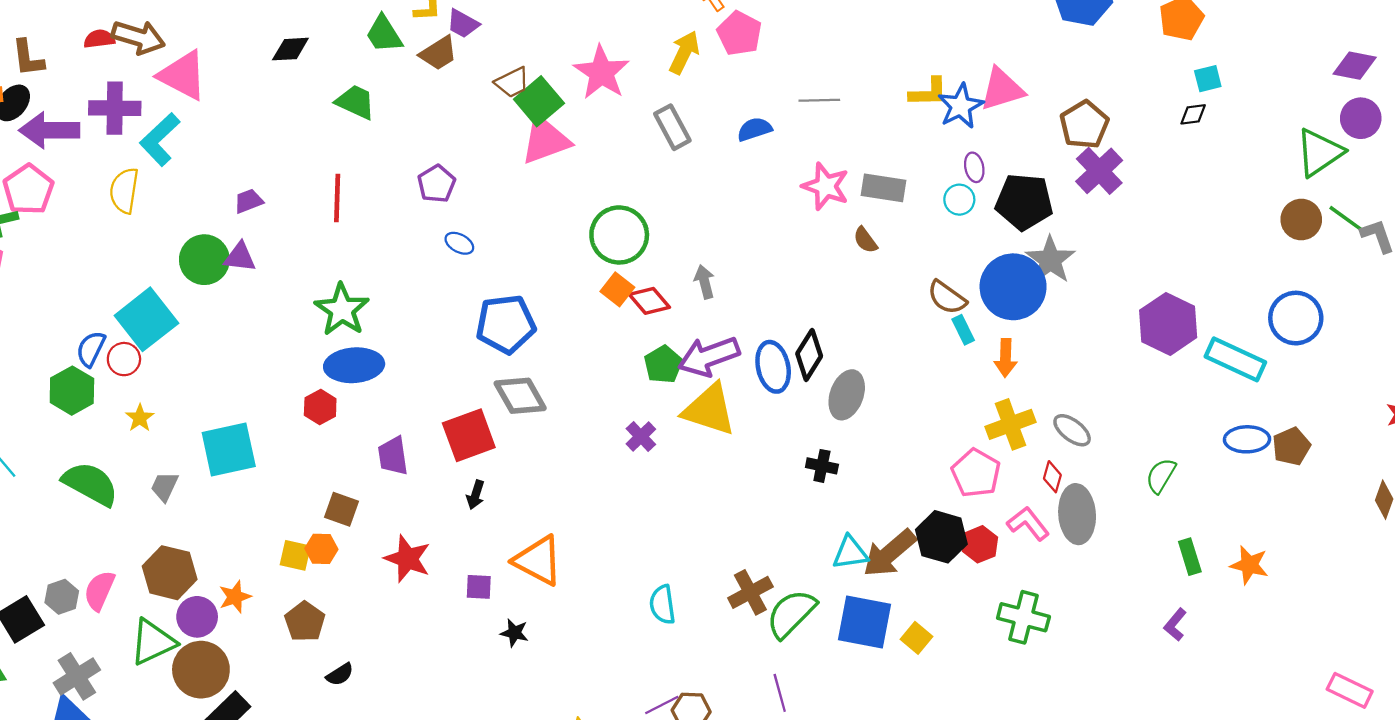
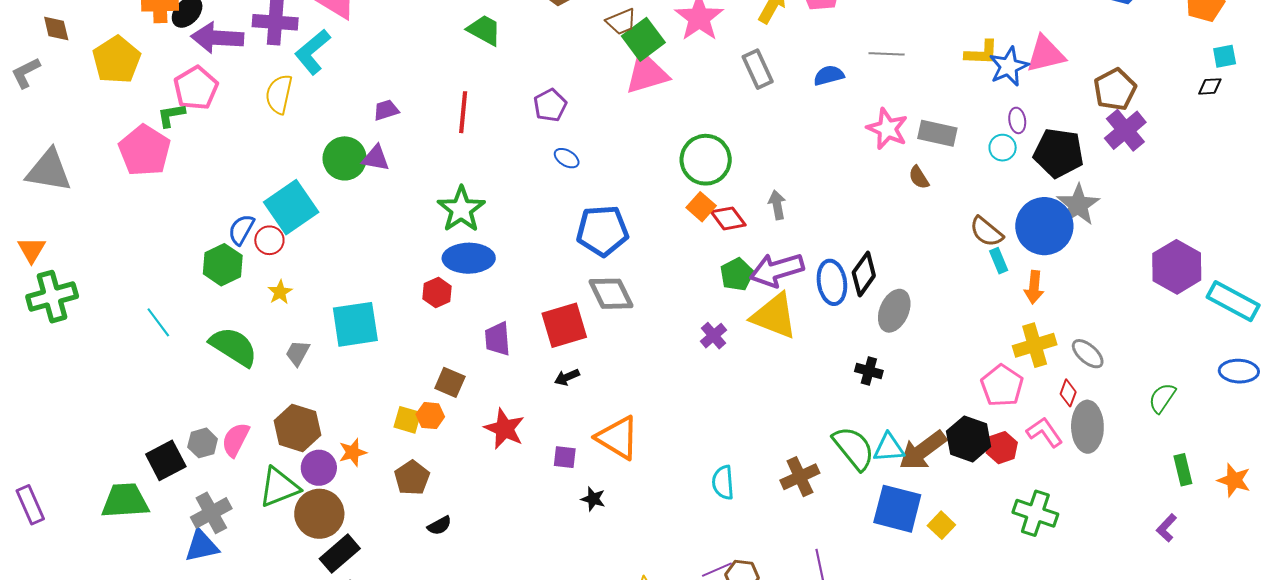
black arrow: (476, 495) -> (567, 377), turned 45
green semicircle: (791, 614) -> (854, 448), moved, turned 93

